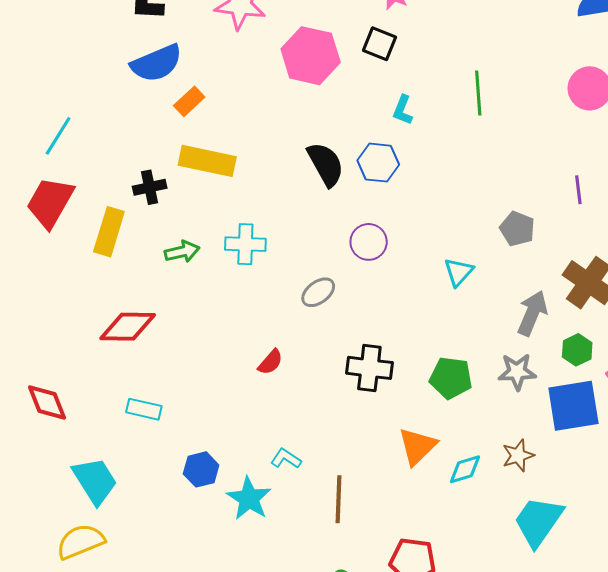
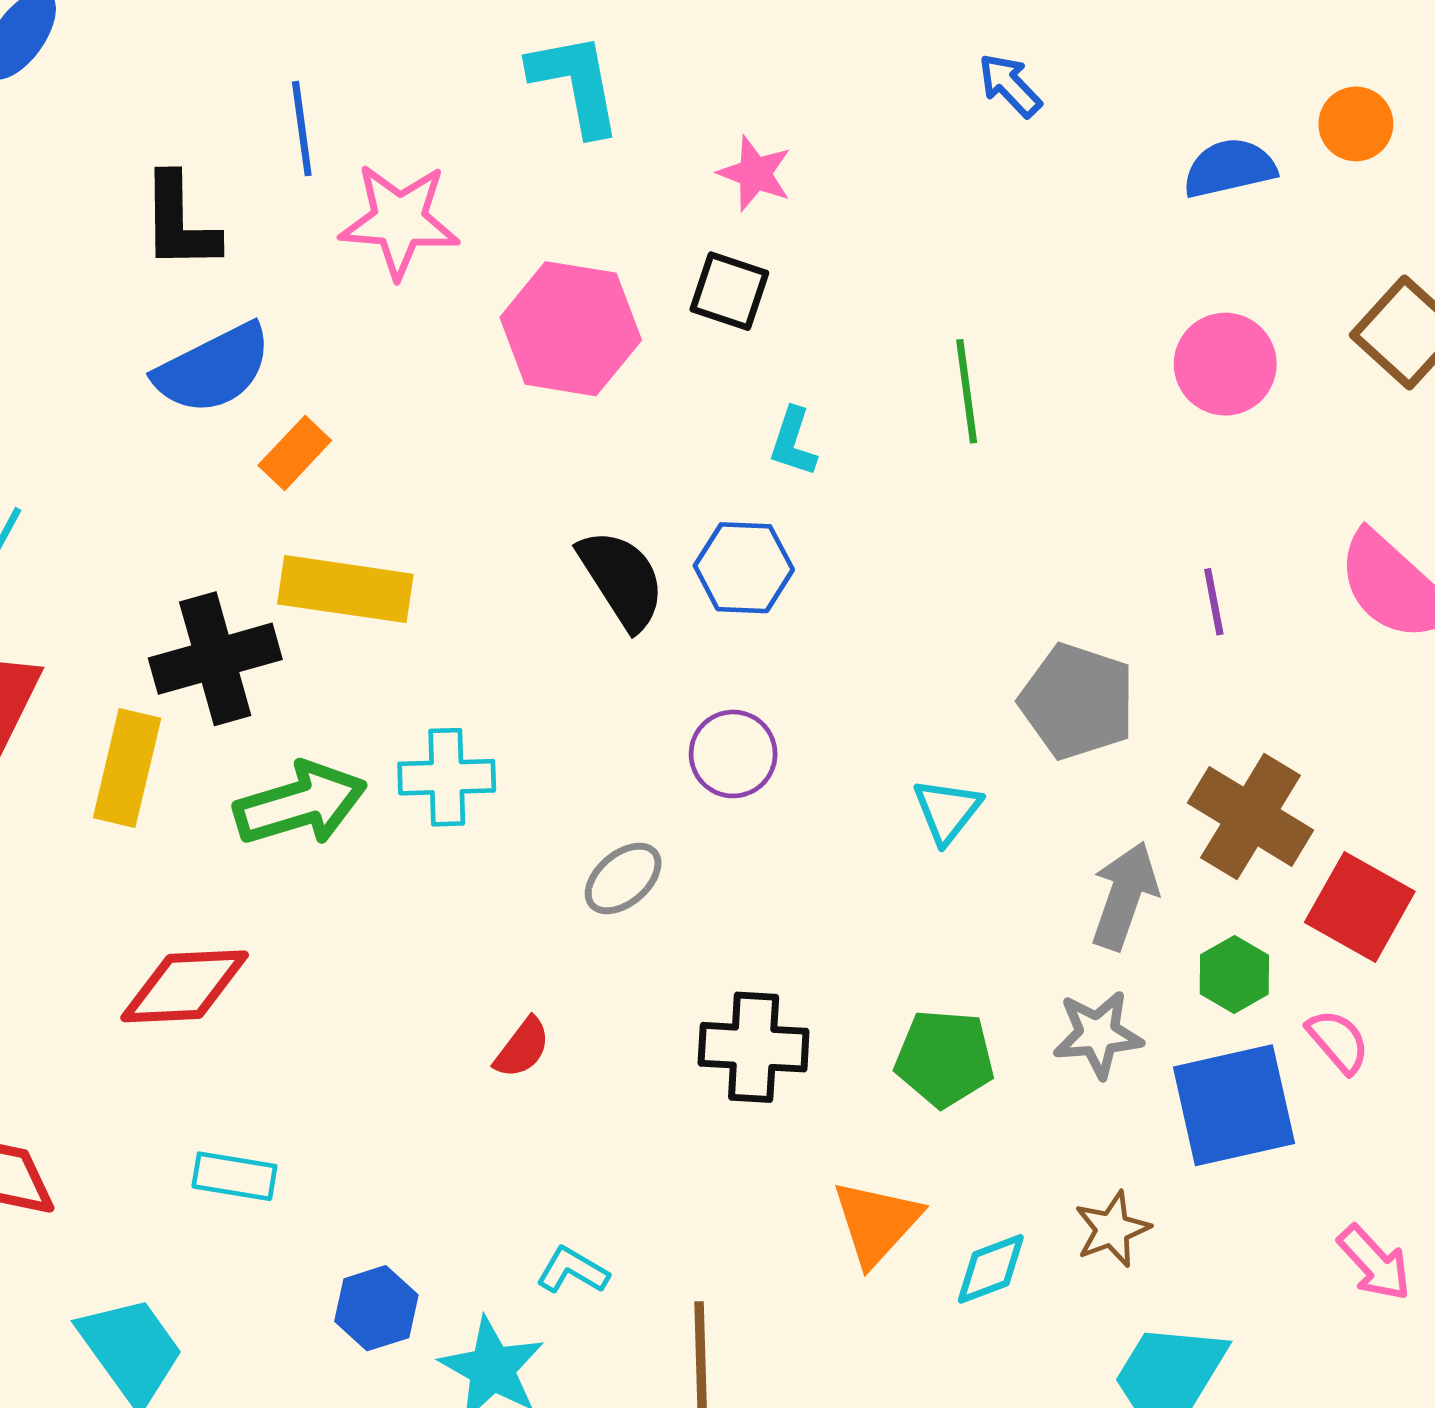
black cross: (150, 187) -> (215, 659), size x1.6
gray pentagon: (517, 229) -> (1077, 701), size x1.4
green arrow: (182, 252) -> (300, 804), size x1.6

